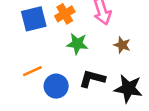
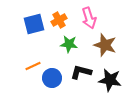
brown star: (122, 45) -> (105, 45), size x1.6

